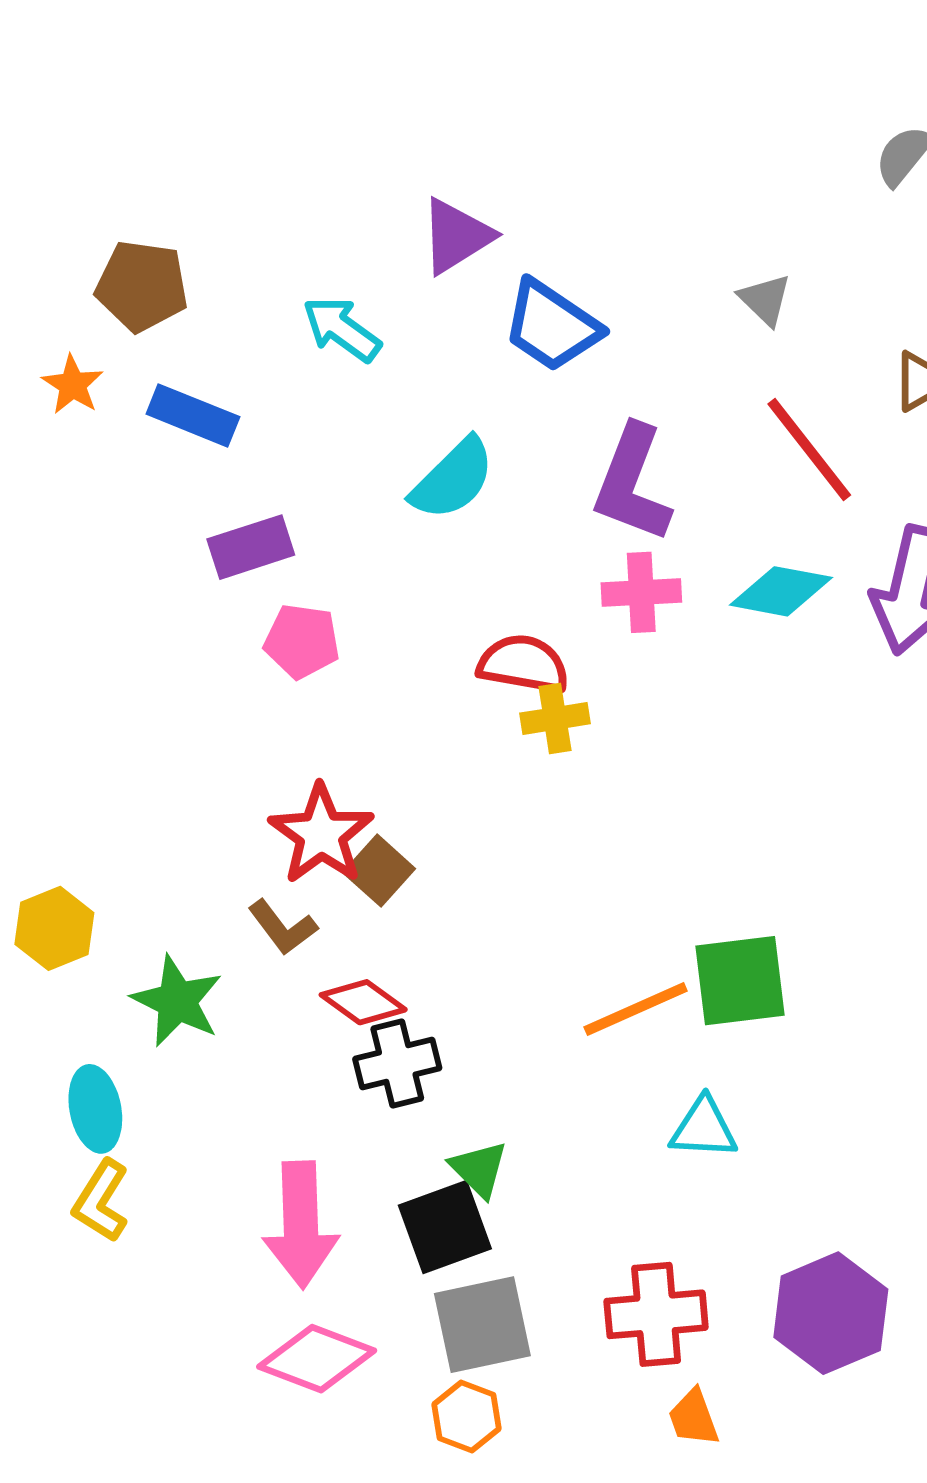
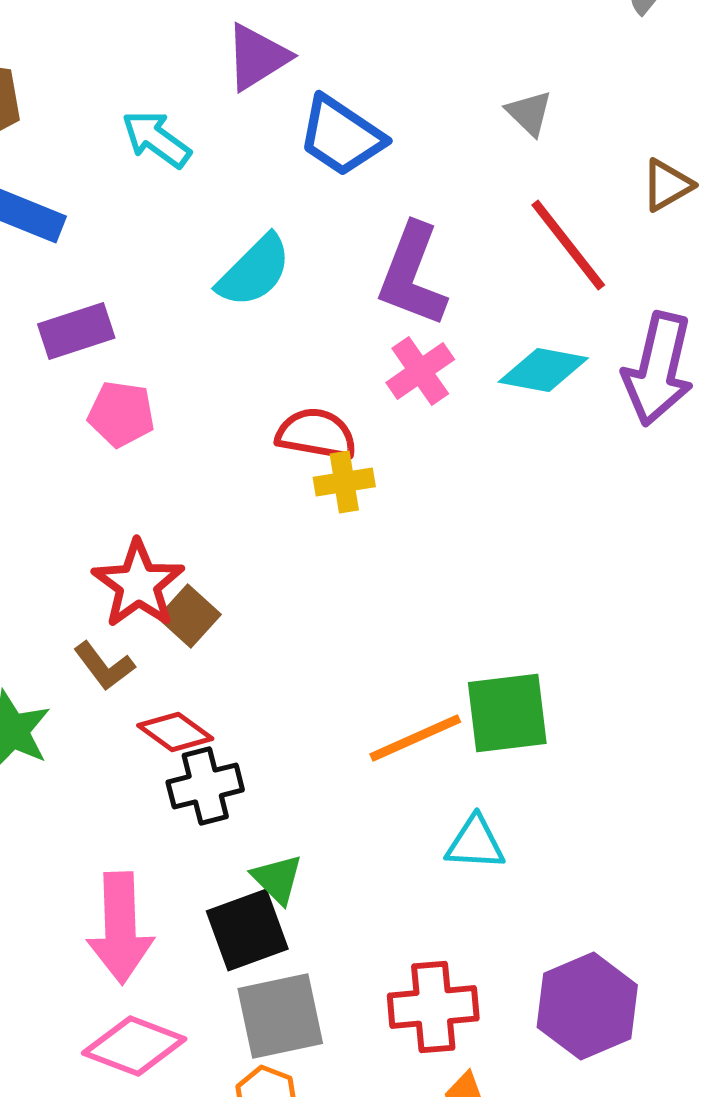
pink cross: (641, 592) -> (420, 371), turned -32

